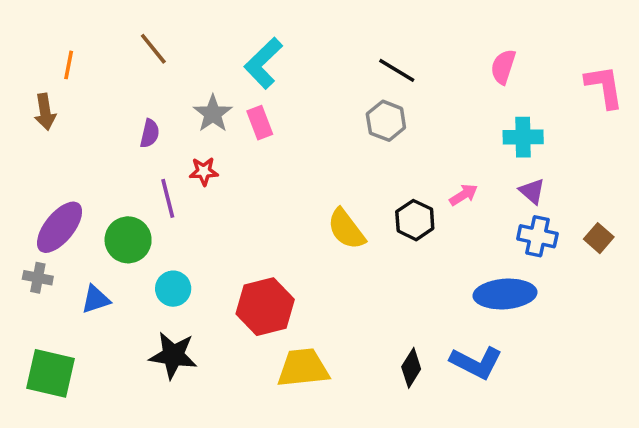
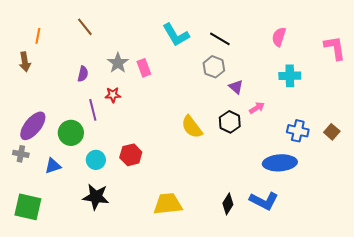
cyan L-shape: (263, 63) -> (176, 35), moved, turned -76
purple triangle: (532, 191) -> (236, 87), moved
red hexagon: (265, 307) -> (131, 155), moved, size x0.7

